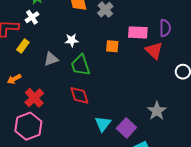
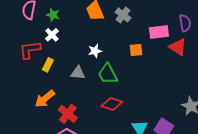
gray triangle: (51, 59) -> (78, 73), turned 35
orange arrow: (14, 79) -> (45, 99), size x1.5
red diamond: (79, 95) -> (112, 104), turned -45

